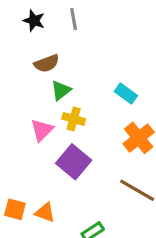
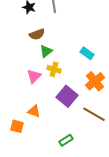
purple square: (74, 162) -> (67, 96), moved
orange triangle: (45, 213) -> (34, 111), moved

